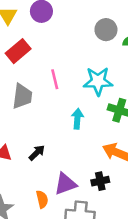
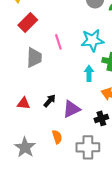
cyan arrow: (77, 119) -> (89, 73), moved
purple triangle: (65, 184) -> (71, 109), moved

